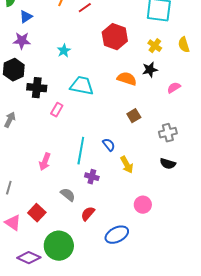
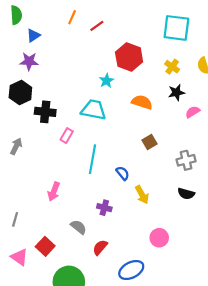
cyan star: (64, 51) -> (106, 81), moved
black star: (150, 70) -> (176, 93), moved
cyan line: (81, 151) -> (93, 159), moved

